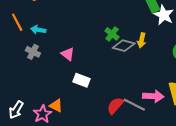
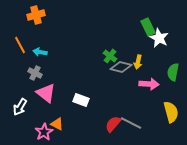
pink triangle: (68, 54) -> (46, 93), moved, size x1.5
pink arrow: (153, 96) -> (149, 84), moved
white arrow: (16, 110) -> (20, 107), moved

